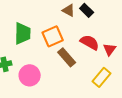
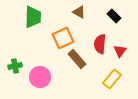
black rectangle: (87, 10) -> (114, 16), moved
green trapezoid: (23, 33) -> (33, 17), moved
red semicircle: (90, 42) -> (100, 44), turned -114

